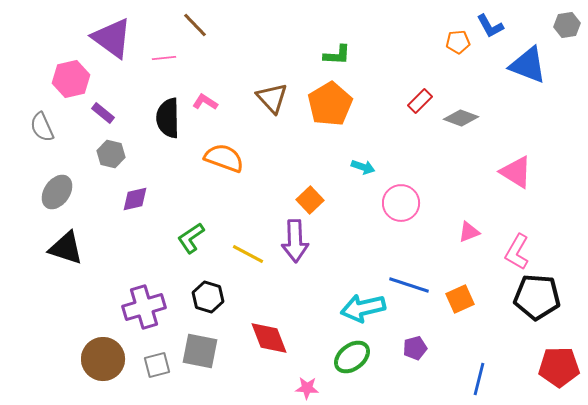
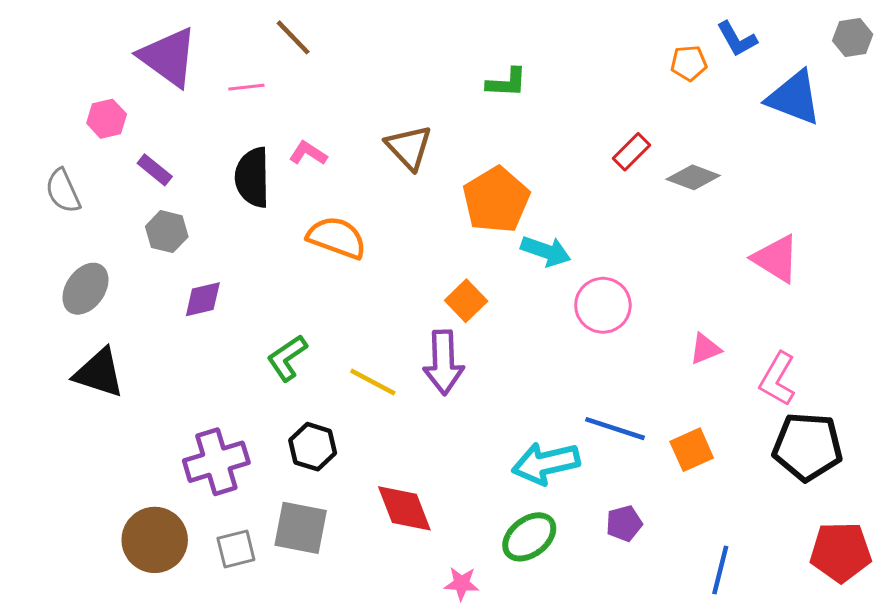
pink hexagon: (71, 79) -> (107, 119), size x0.7
orange pentagon: (330, 104) -> (496, 200), moved
cyan arrow: (363, 167) -> (546, 251), size x1.4

